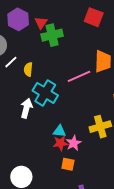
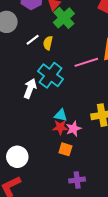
green cross: (52, 35) -> (64, 18), turned -35
white line: (11, 62) -> (33, 40), moved
yellow semicircle: (28, 69) -> (48, 43), moved

